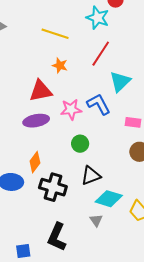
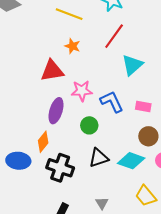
blue L-shape: (99, 104) -> (112, 102), moved
purple ellipse: (36, 121) -> (56, 111), moved, turned -65
cyan diamond: (109, 199) -> (131, 161), moved

